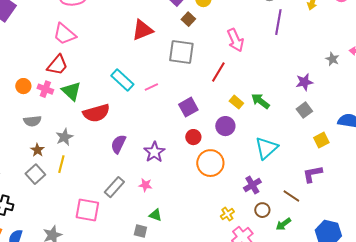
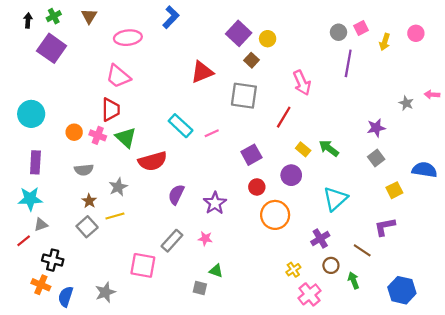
red trapezoid: (57, 65) -> (111, 110), turned -40
yellow line: (61, 164) -> (115, 216), turned 60
green arrow: (283, 224) -> (354, 280), turned 105

